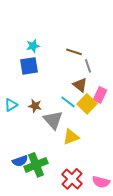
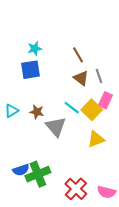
brown line: (74, 52) -> (78, 55), turned 42
gray line: (88, 66) -> (99, 76), moved
brown triangle: (80, 85) -> (81, 78), moved
yellow triangle: (71, 137) -> (96, 139), moved

